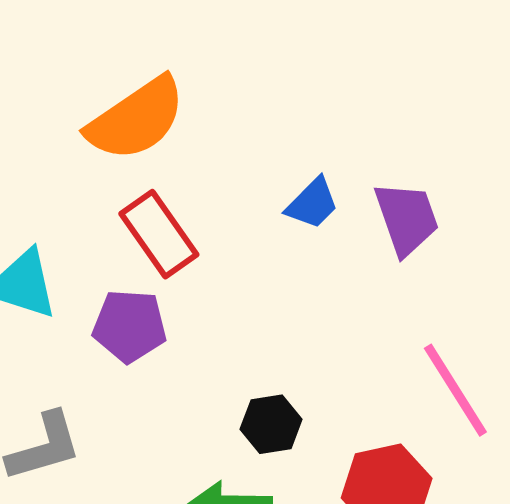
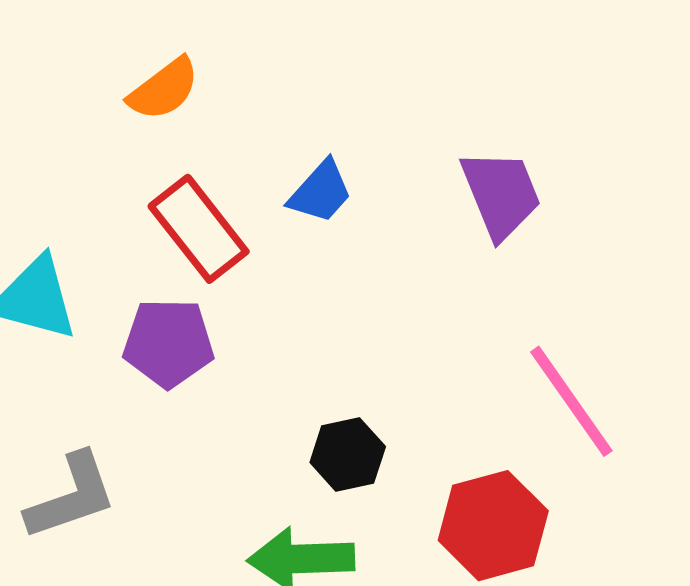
orange semicircle: (136, 119) -> (164, 89), size x0.6
blue trapezoid: (312, 203) -> (321, 192), moved

